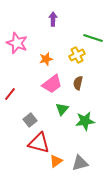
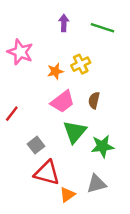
green line: (93, 38) -> (102, 28), moved
yellow cross: (77, 55) -> (81, 64), moved
green triangle: (62, 109) -> (75, 132), size x1.5
gray triangle: (80, 163) -> (96, 184), moved

